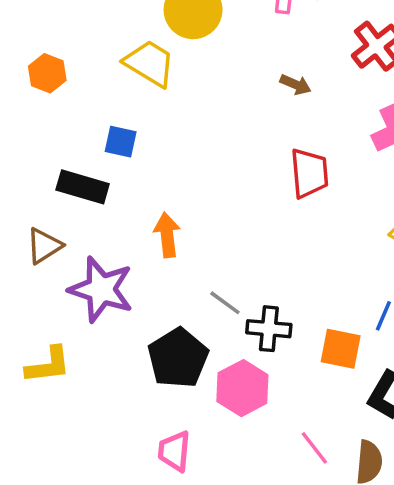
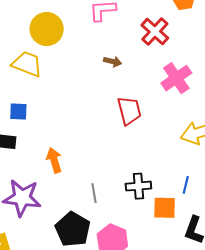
gray line: (225, 303) -> (94, 193), turned 54
black cross: (269, 329) -> (138, 186), moved

